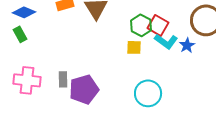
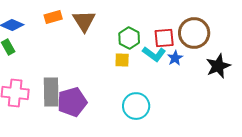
red square: (158, 25) -> (164, 38), moved, turned -35
gray rectangle: (63, 79) -> (51, 92), size x1.8

